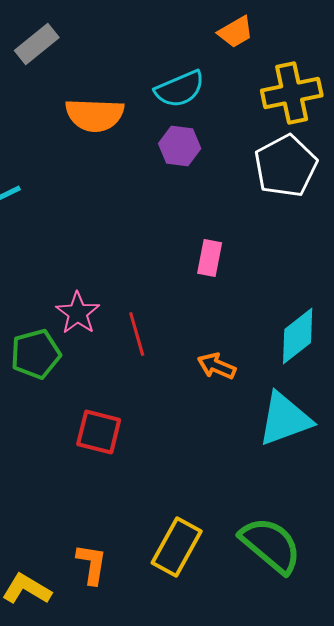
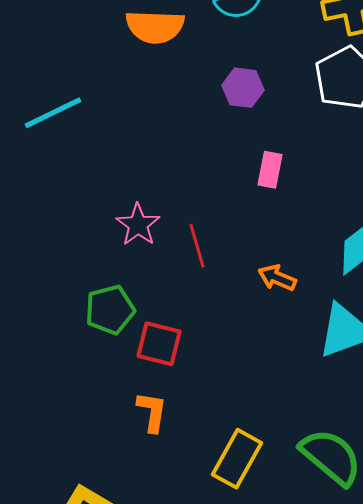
purple hexagon: (180, 146) -> (243, 88), moved
green pentagon: (36, 354) -> (110, 310), moved
orange L-shape: (92, 564) -> (152, 412), moved

